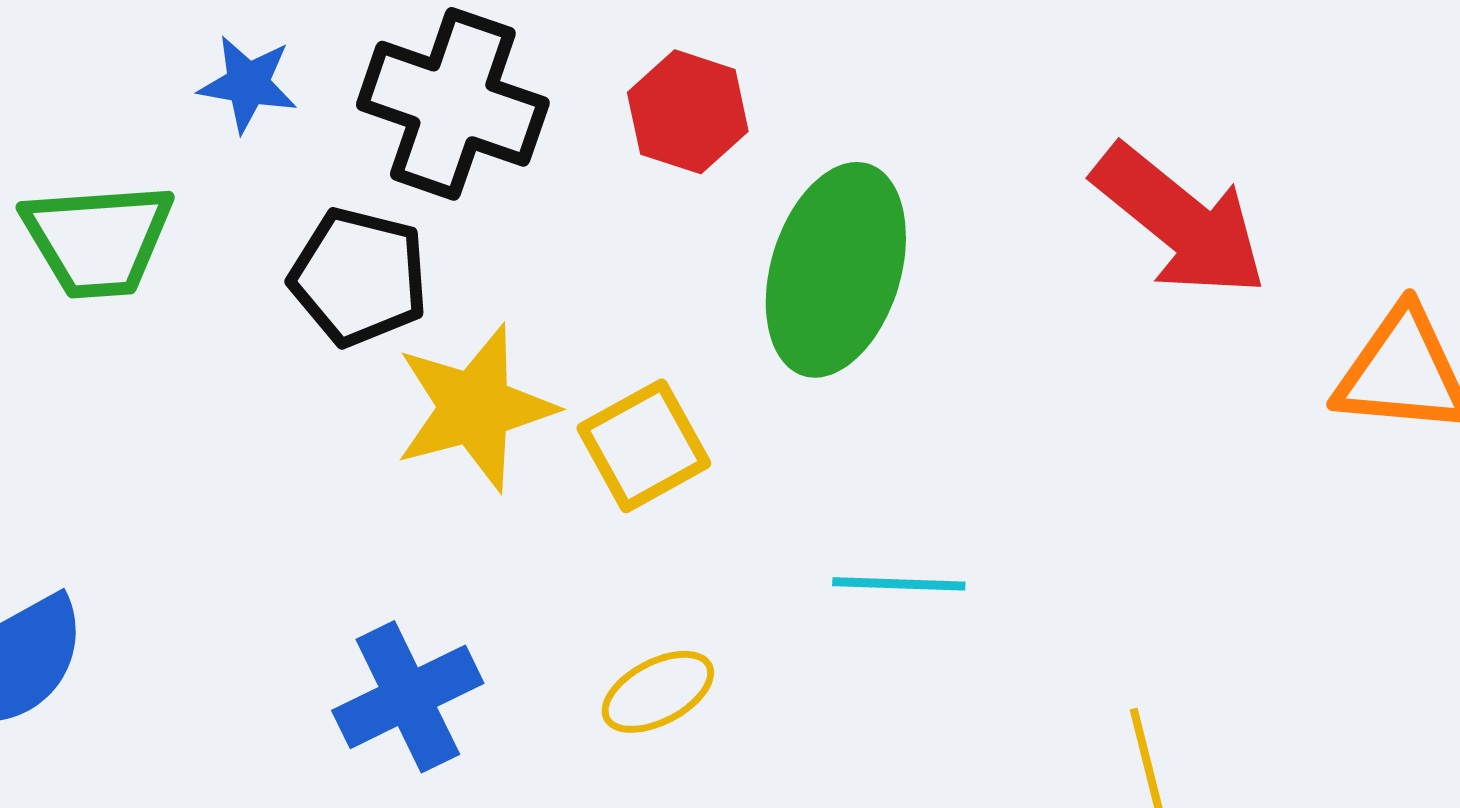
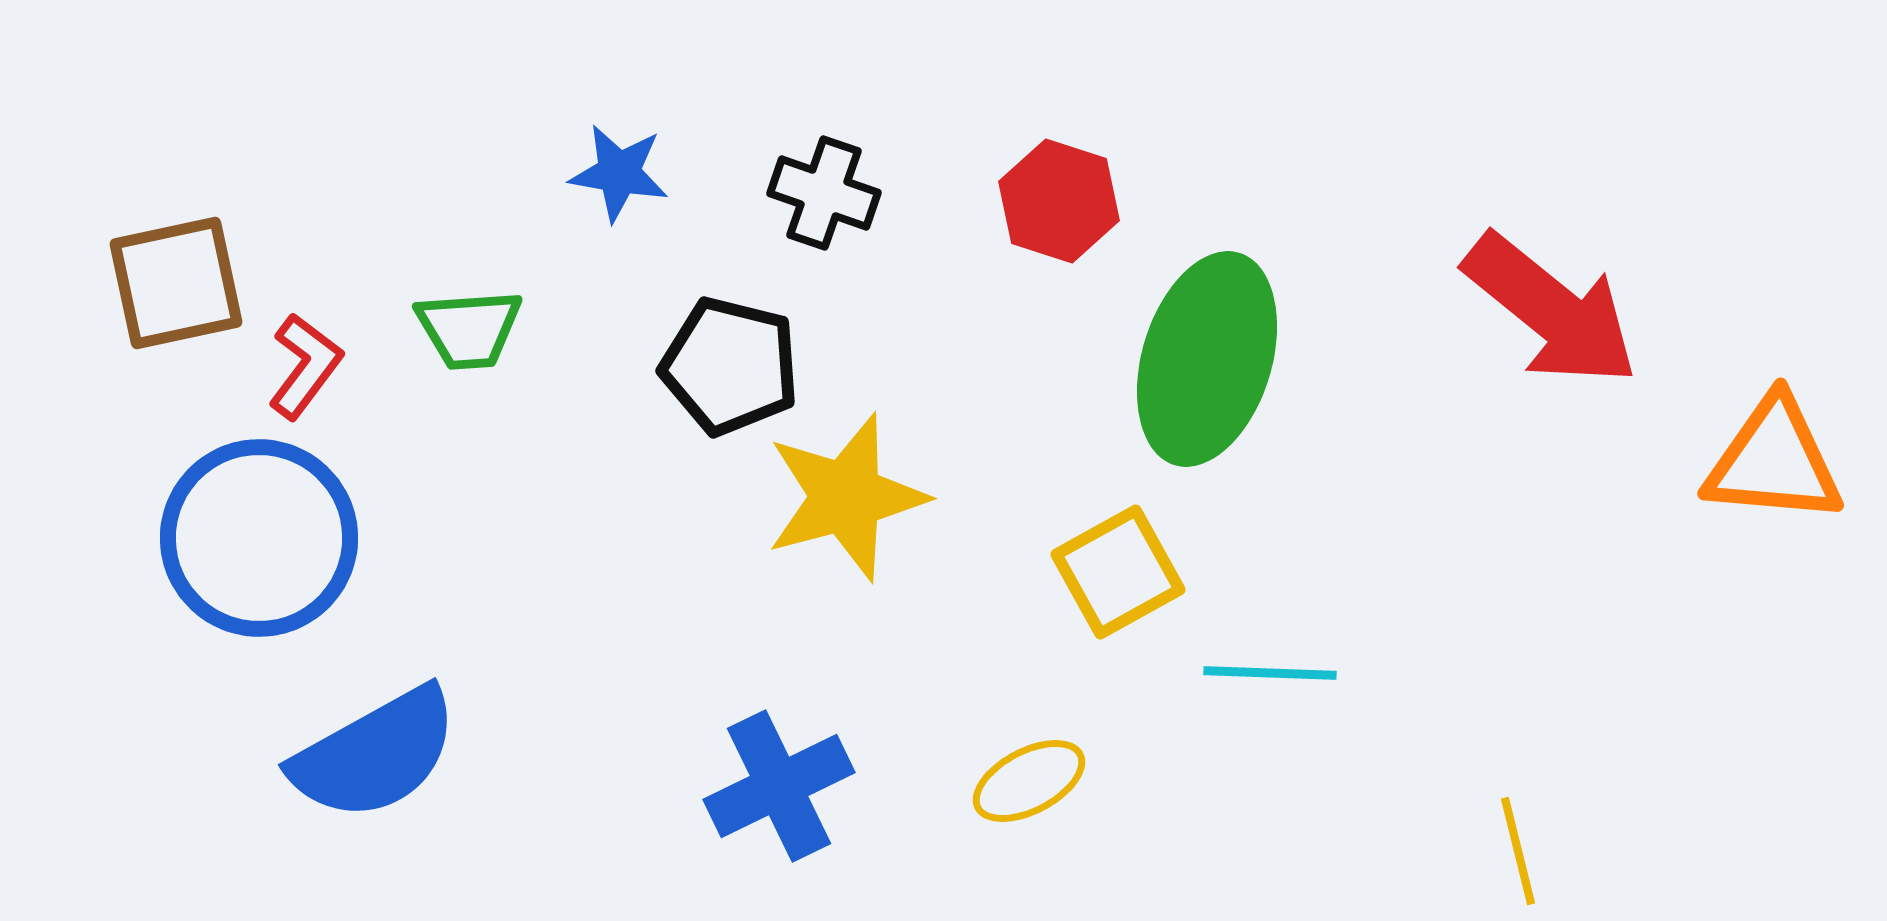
black cross: (453, 104) -> (824, 193), size x0.6
green trapezoid: (98, 240) -> (469, 329), size x0.7
yellow square: (644, 446) -> (1118, 572), moved

